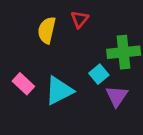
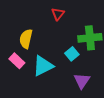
yellow semicircle: (47, 30) -> (26, 39), moved
purple triangle: (117, 96) -> (82, 81), moved

